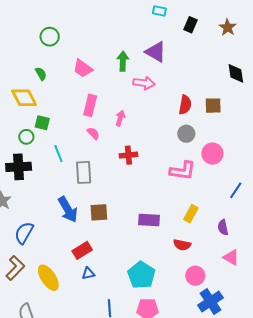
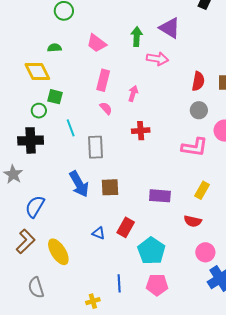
green semicircle: (41, 74) -> (55, 48), turned -64
red rectangle: (82, 250) -> (126, 227), moved, turned -30
blue triangle: (88, 273) -> (99, 233), moved, turned 32

